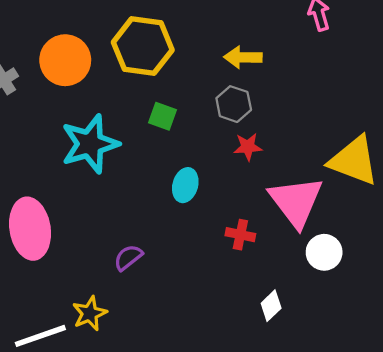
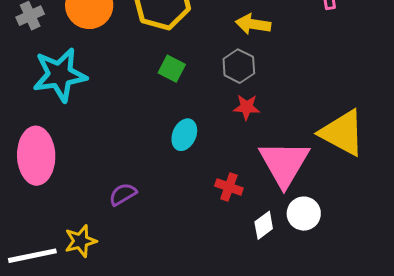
cyan star: (90, 144) -> (60, 75), moved
white diamond: (271, 306) -> (264, 225), moved

